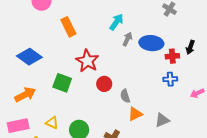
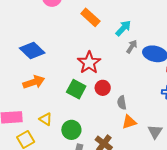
orange rectangle: (68, 27) -> (90, 17), moved, turned -30
green square: (62, 83) -> (76, 89), moved
orange arrow: (25, 95) -> (34, 82), moved
gray triangle: (162, 120) -> (155, 132), turned -42

